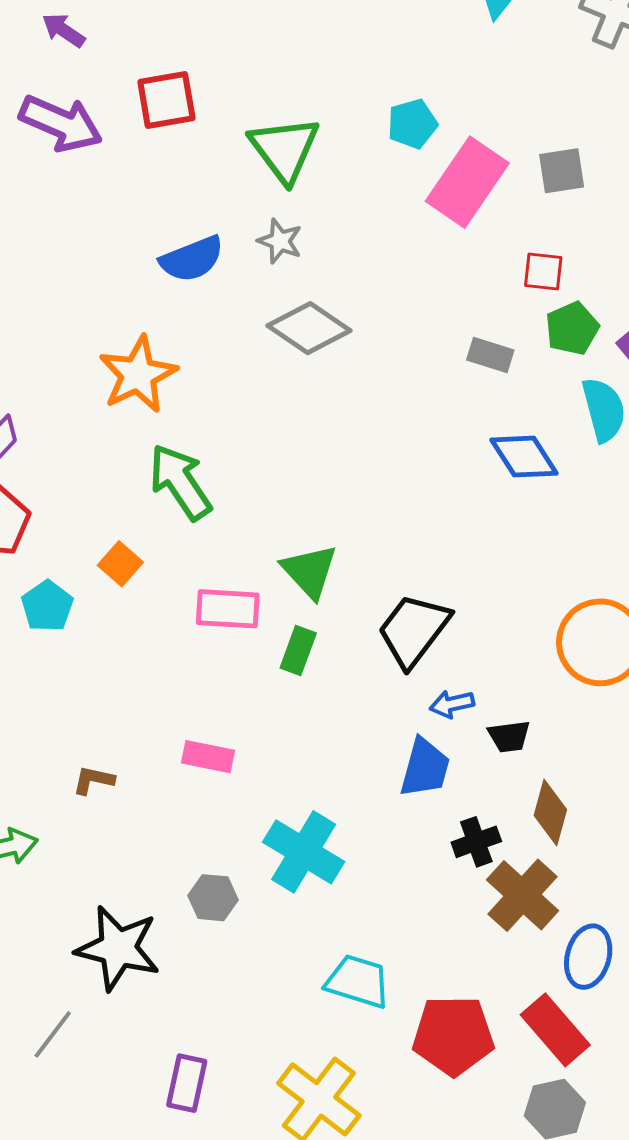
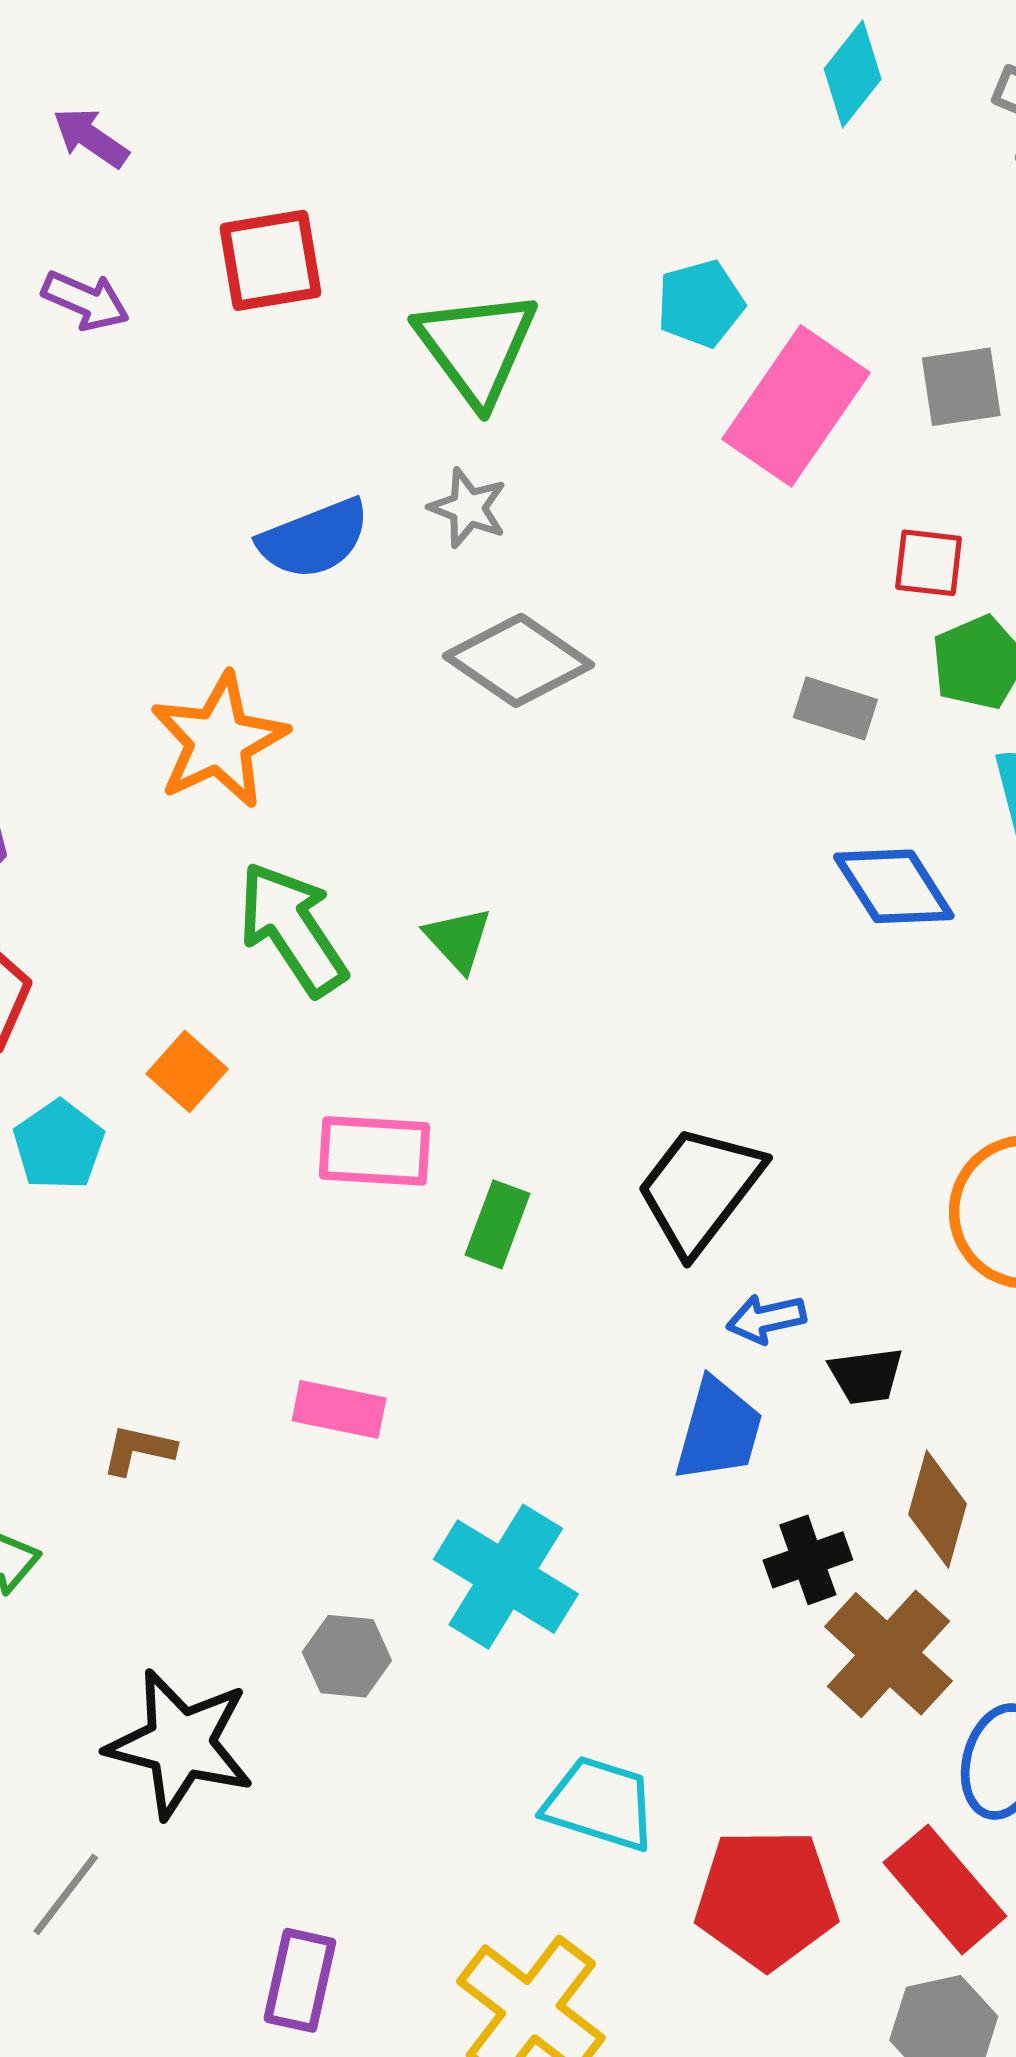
purple arrow: (61, 123) -> (86, 301), size x0.6
green triangle: (310, 571) -> (458, 939), moved, size x0.7

